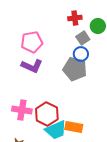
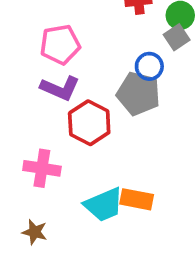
gray square: (83, 38) -> (177, 37), moved
red hexagon: (47, 114) -> (89, 123), moved

